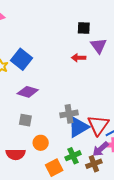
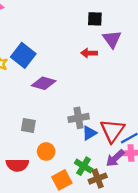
purple diamond: (28, 92) -> (44, 83), moved
blue triangle: (78, 127) -> (89, 133), size x0.6
green cross: (73, 156) -> (84, 166), turned -35
brown cross: (94, 164) -> (98, 179), moved

